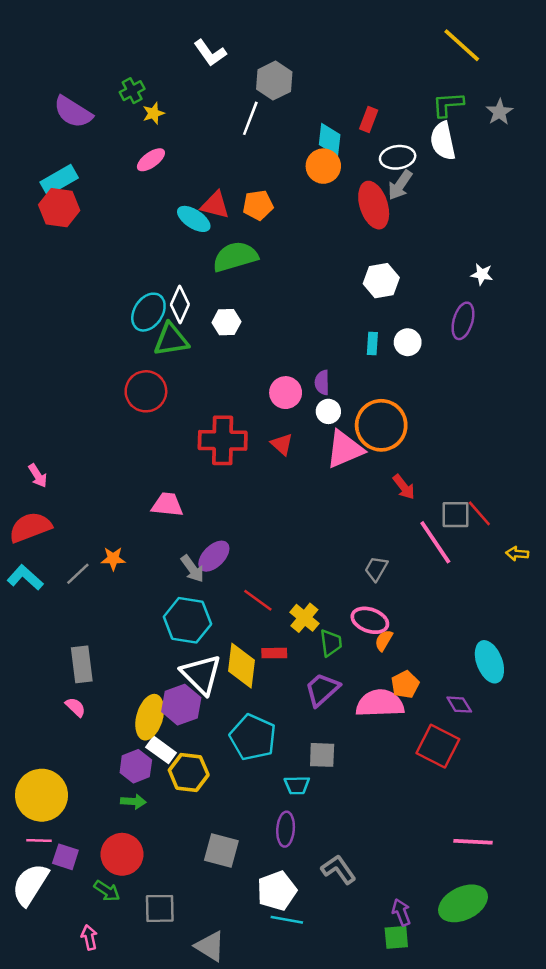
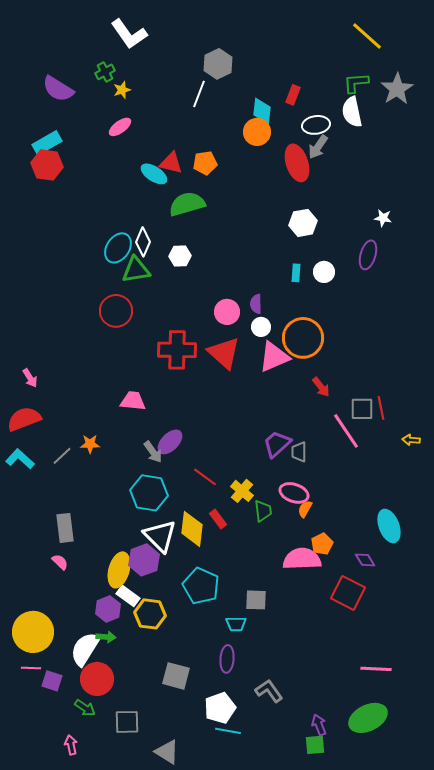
white L-shape: (210, 53) -> (129, 34), moved, size x1.4
gray star: (499, 112) -> (397, 89), size x1.5
red triangle: (282, 444) -> (224, 353), size x1.8
red line: (479, 513) -> (381, 408), turned 30
gray trapezoid: (376, 569) -> (299, 452), turned -30
red rectangle: (274, 653) -> (218, 519), turned 54
purple trapezoid: (322, 689) -> (277, 444), moved
white semicircle: (30, 885) -> (85, 649), moved

